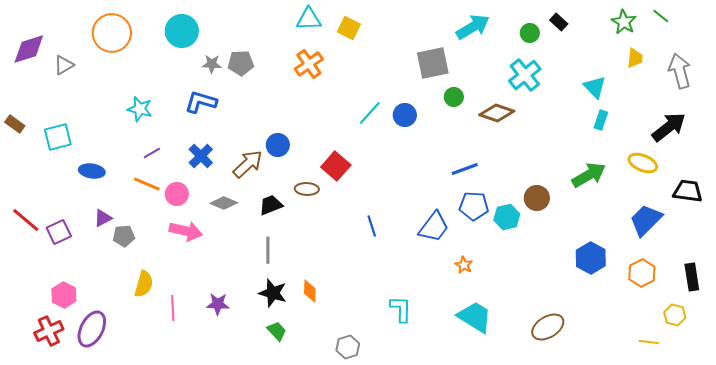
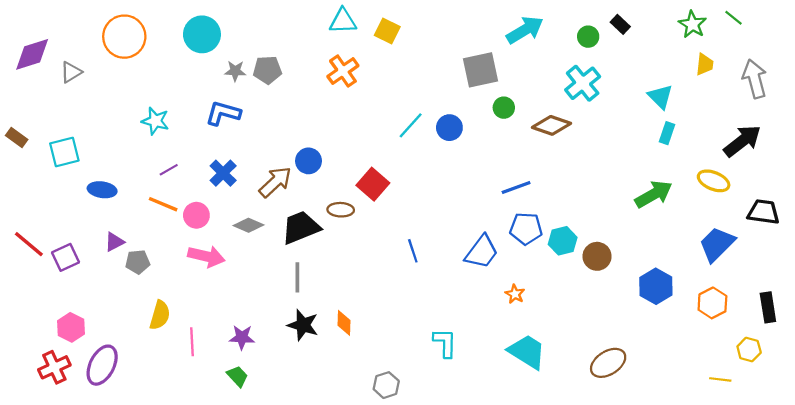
brown circle: (537, 198) -> (597, 256), moved
black trapezoid: (271, 205) -> (301, 227), size x1.5
green trapezoid: (277, 331) -> (237, 376), moved

